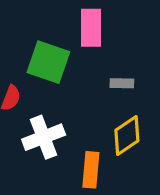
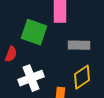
gray rectangle: (122, 83) -> (79, 45), size x1.5

